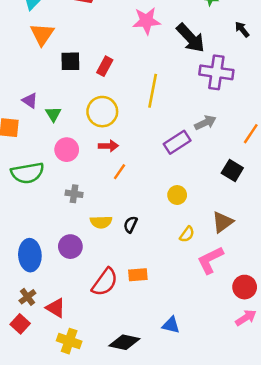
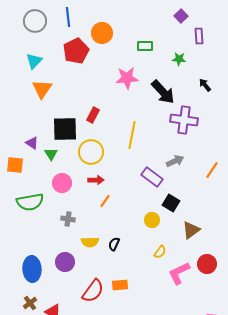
black square: (70, 61) -> (65, 129), moved, size x1.5
purple rectangle: (177, 142) -> (152, 177), turned 70
black square: (232, 170) -> (171, 203), moved
brown triangle: (223, 222) -> (191, 230), moved
red circle: (245, 287) -> (207, 264), moved

